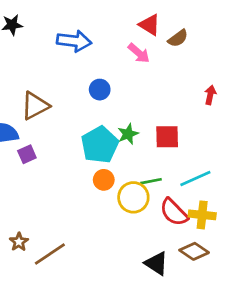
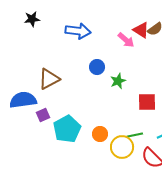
red triangle: (150, 25) -> (141, 30), moved
green star: (128, 134) -> (118, 81), moved
cyan pentagon: (100, 145) -> (67, 129), moved

